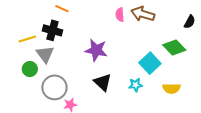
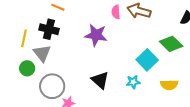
yellow line: (27, 39) -> (24, 38), turned -60
purple star: (96, 50) -> (96, 35), moved

